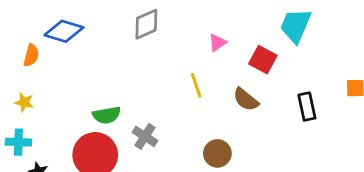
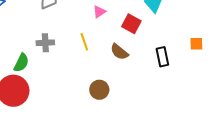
green semicircle: (107, 115) -> (21, 63), turned -54
gray cross: (145, 136) -> (45, 43), moved, turned -36

